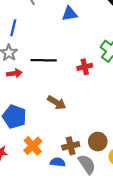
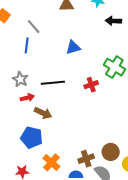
blue triangle: (70, 14) -> (73, 47), moved
blue line: (13, 28) -> (27, 45), moved
brown arrow: (57, 103) -> (43, 113), moved

